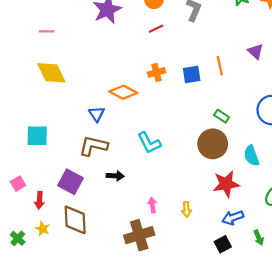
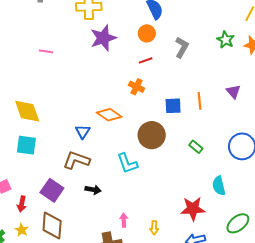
orange cross: (157, 72) -> (136, 87), moved, turned 35
yellow diamond: (51, 73) -> (27, 111), moved
brown circle: (213, 144) -> (152, 135), moved

